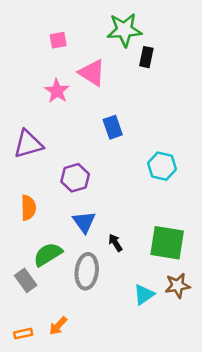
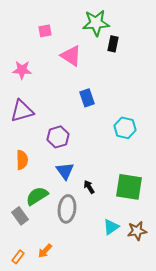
pink star: (57, 91) -> (22, 70), moved, turned -30
brown star: (178, 286) -> (137, 231), moved
orange rectangle: (23, 334) -> (18, 257), turned -40

